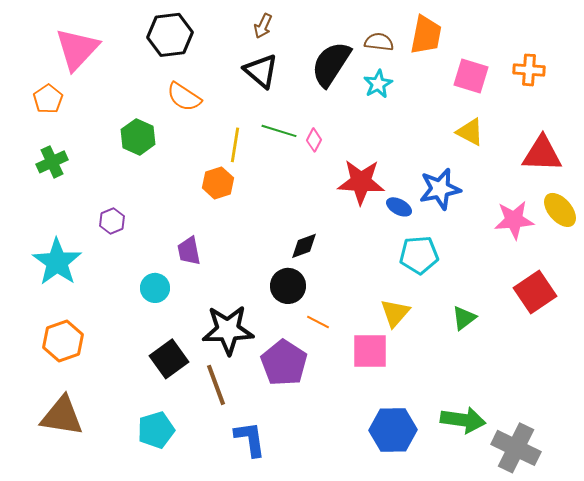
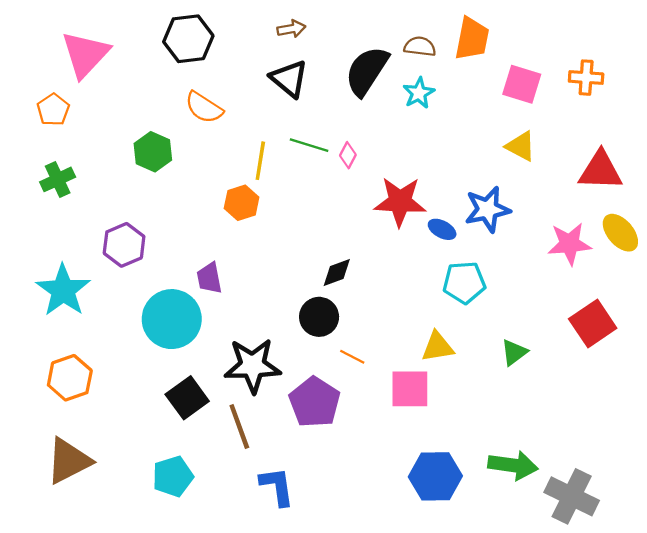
brown arrow: (263, 26) -> (291, 29), turned -125
purple hexagon: (112, 221) -> (124, 245), size x1.5
cyan circle: (155, 288) -> (172, 319), size x1.8
yellow triangle: (395, 313) -> (438, 347), turned 40
brown triangle: (62, 416) -> (69, 461), turned -36

